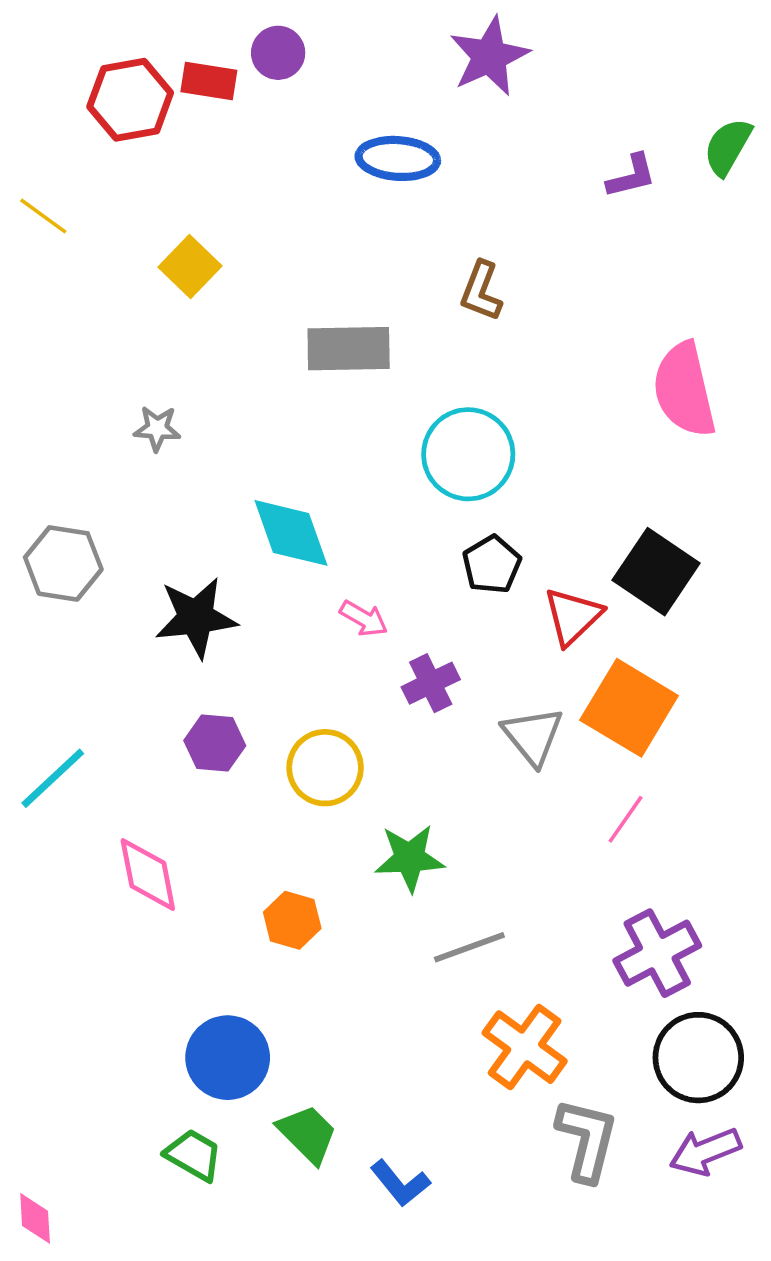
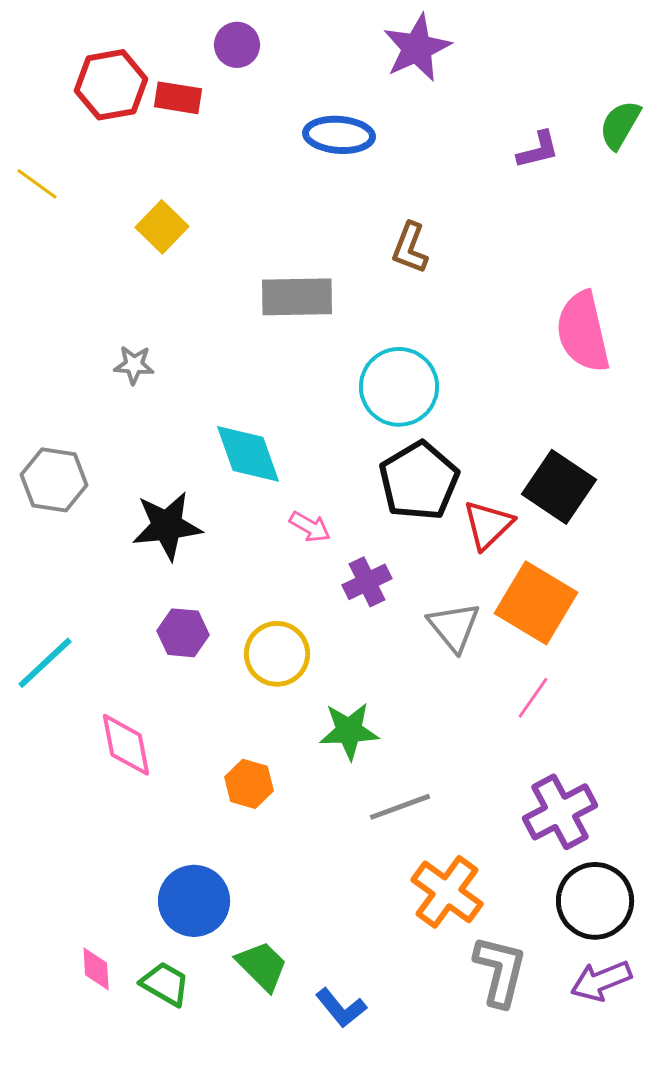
red rectangle: (209, 81) -> (178, 98), moved
black pentagon: (492, 565) -> (419, 481), size x1.6
pink diamond: (35, 1218) -> (96, 969), moved

